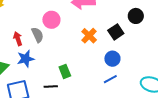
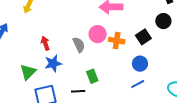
pink circle: (51, 20) -> (98, 34), moved
gray semicircle: (37, 35) -> (79, 45), moved
orange cross: (89, 36) -> (117, 41), turned -35

